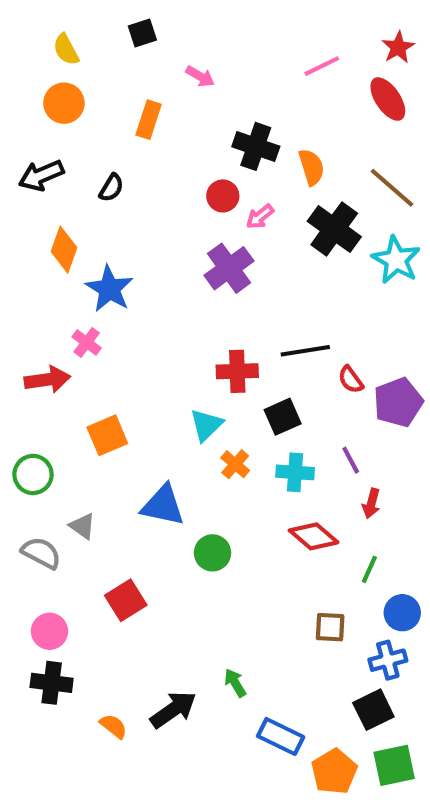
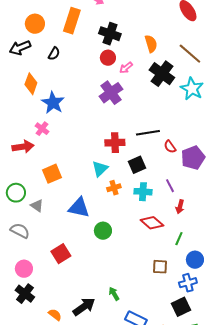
orange circle: (64, 103) -> (35, 24), moved
orange rectangle: (149, 120) -> (72, 21), size x1.4
black cross: (256, 146) -> (110, 34), moved
orange cross: (235, 464) -> (114, 188), turned 32
gray triangle: (83, 526) -> (37, 206), moved
black cross: (52, 683) -> (25, 294), turned 30

